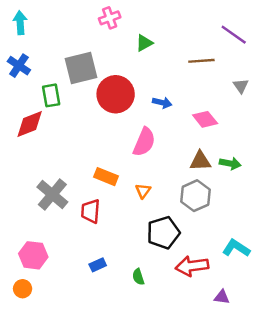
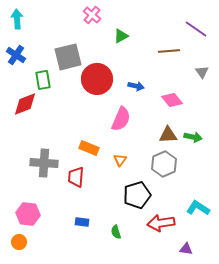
pink cross: (110, 18) -> (92, 15), turned -30
gray cross: (52, 194) -> (44, 163), turned -36
blue rectangle: (98, 265) -> (82, 222), turned 32

